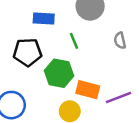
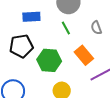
green line: (74, 41) -> (66, 28), moved
orange rectangle: (88, 90) -> (84, 55), moved, turned 42

